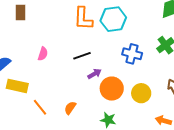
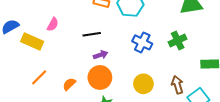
yellow rectangle: (17, 86) -> (32, 41), moved
orange circle: (112, 89) -> (100, 77), moved
orange line: (40, 107) -> (39, 77), turned 72

